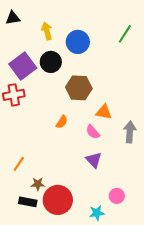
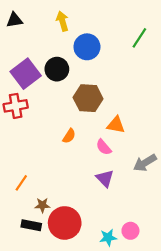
yellow arrow: (47, 31) -> (62, 21), moved
gray arrow: (130, 132) -> (145, 163), moved, turned -125
pink circle: (117, 196) -> (130, 231), moved

